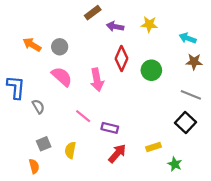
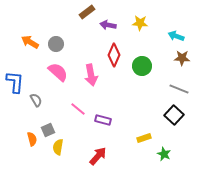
gray square: (44, 144) -> (48, 130), moved
yellow semicircle: (70, 150) -> (58, 147), moved
red arrow: (117, 153) -> (98, 156), moved
orange semicircle: (34, 166) -> (32, 139), moved

